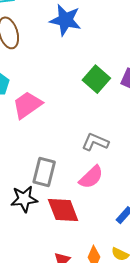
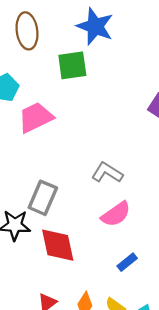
green square: (96, 79) -> (72, 65), moved, turned 32
pink semicircle: (91, 177) -> (116, 214), moved

